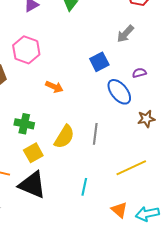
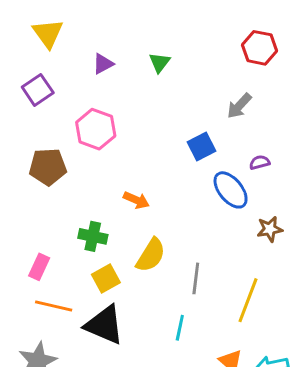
orange arrow: (54, 87) -> (136, 200), moved
gray line: (95, 134) -> (196, 278), moved
yellow line: (131, 168) -> (248, 300), turned -44

